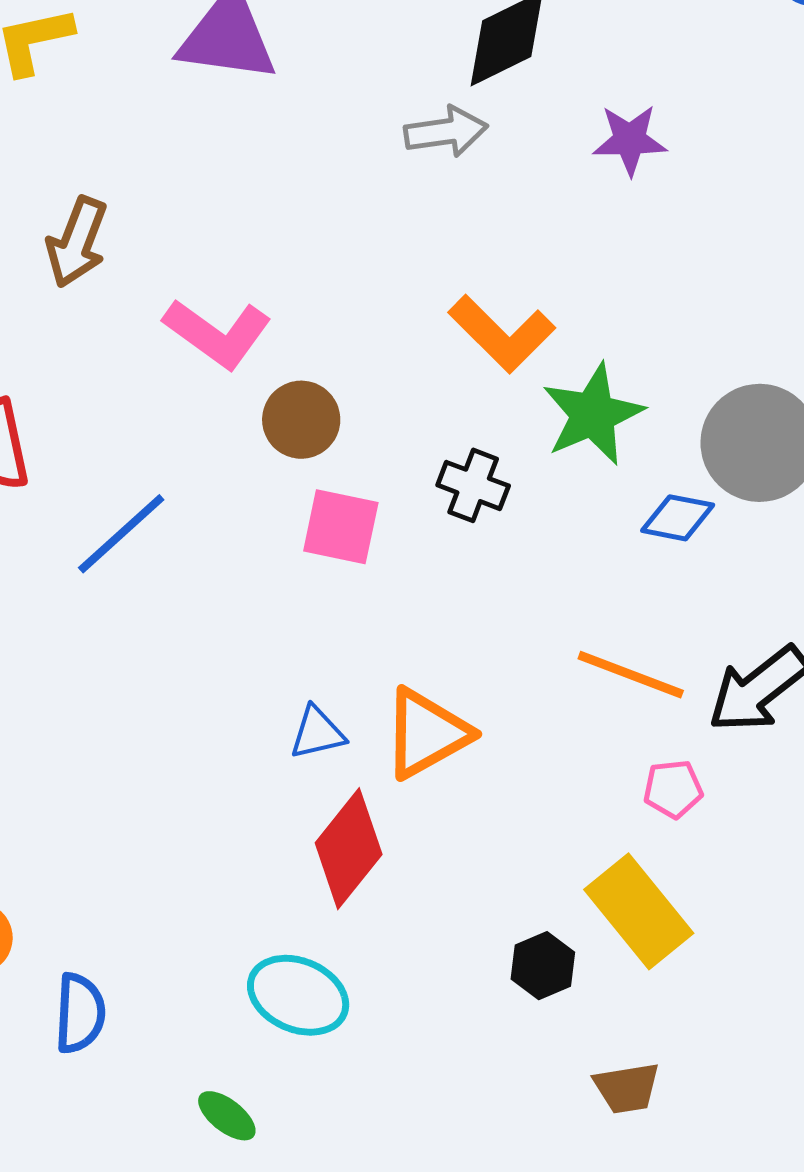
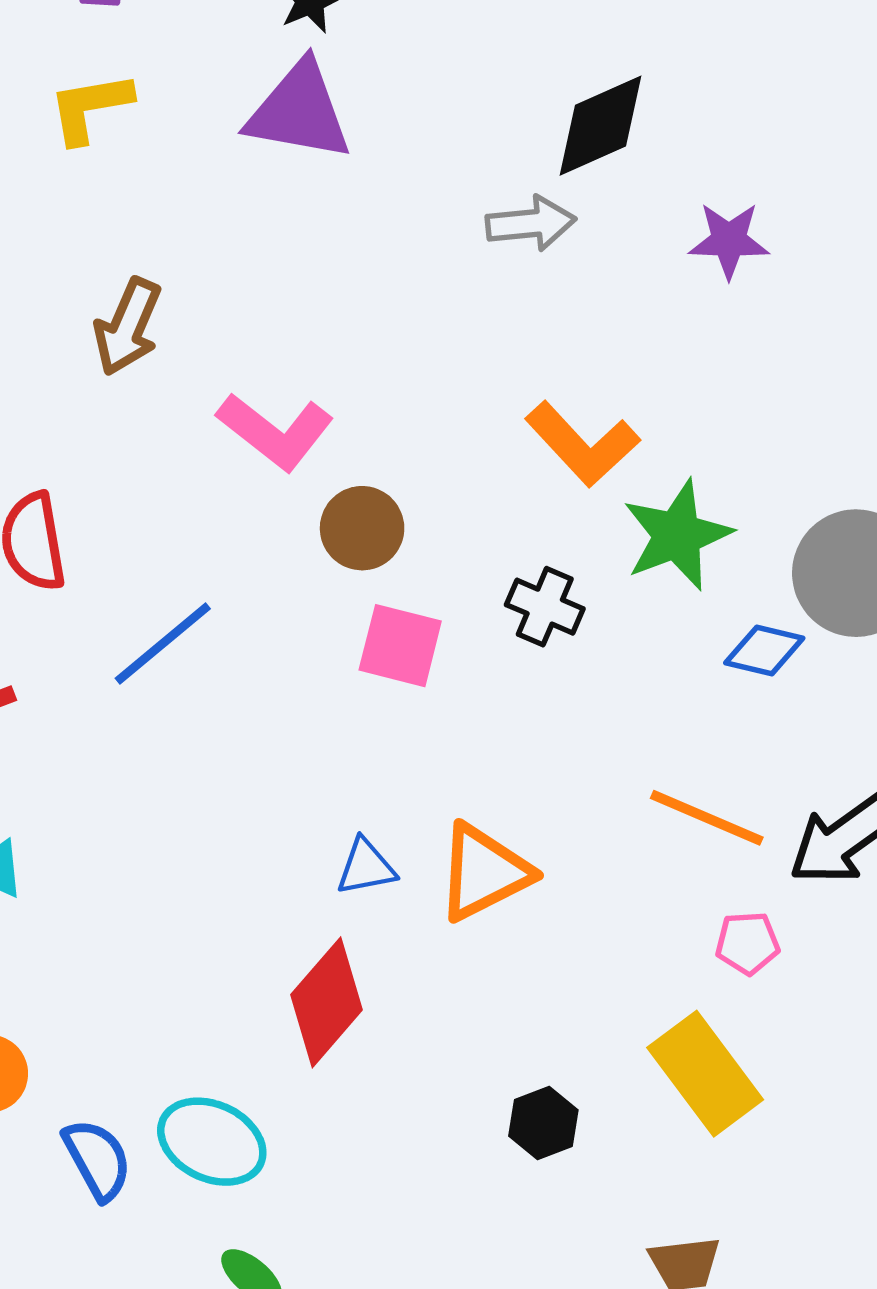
red diamond: (349, 849) -> (326, 1002), moved
black hexagon: (543, 966) -> (543, 1123), moved
cyan ellipse: (298, 995) -> (212, 1142), moved
blue semicircle: (80, 1013) -> (97, 1159), turned -34

